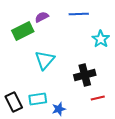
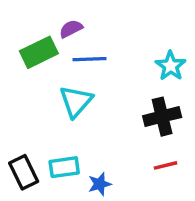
blue line: (79, 14) -> (89, 59), moved
black cross: (85, 75) -> (162, 117), moved

